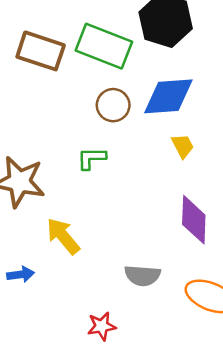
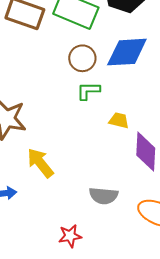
yellow trapezoid: (183, 146) -> (119, 120), moved, turned -50
green L-shape: (91, 158) -> (88, 91), moved

